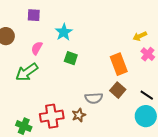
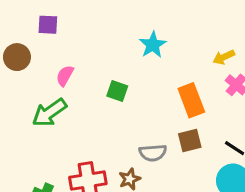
purple square: (34, 15) -> (48, 25), moved
cyan star: (64, 32) -> (153, 45), moved
brown square: (118, 90) -> (190, 140), turned 35

